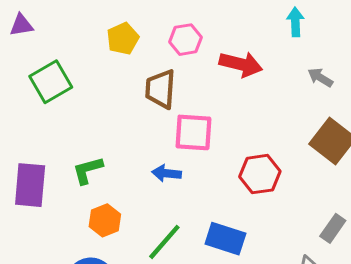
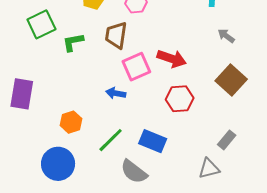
red arrow: (241, 64) -> (172, 59), moved
pink square: (193, 132) -> (136, 67), turned -32
green L-shape: (88, 170) -> (73, 42), moved

